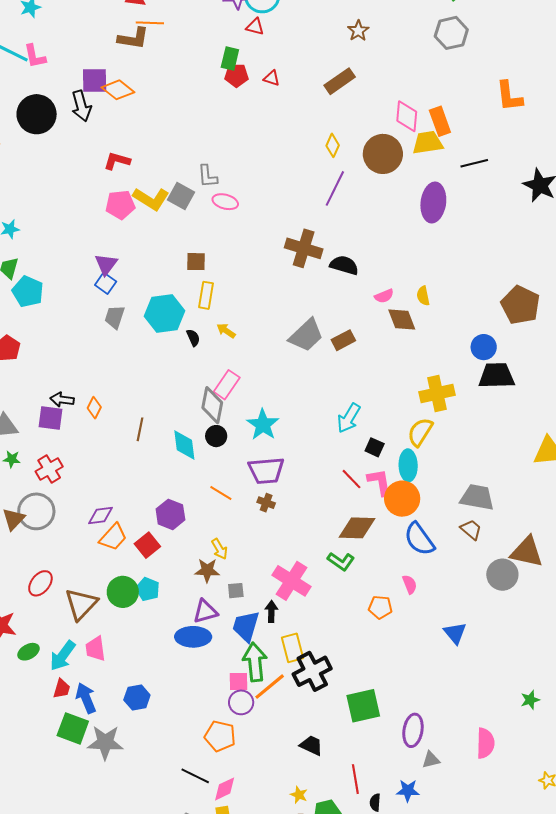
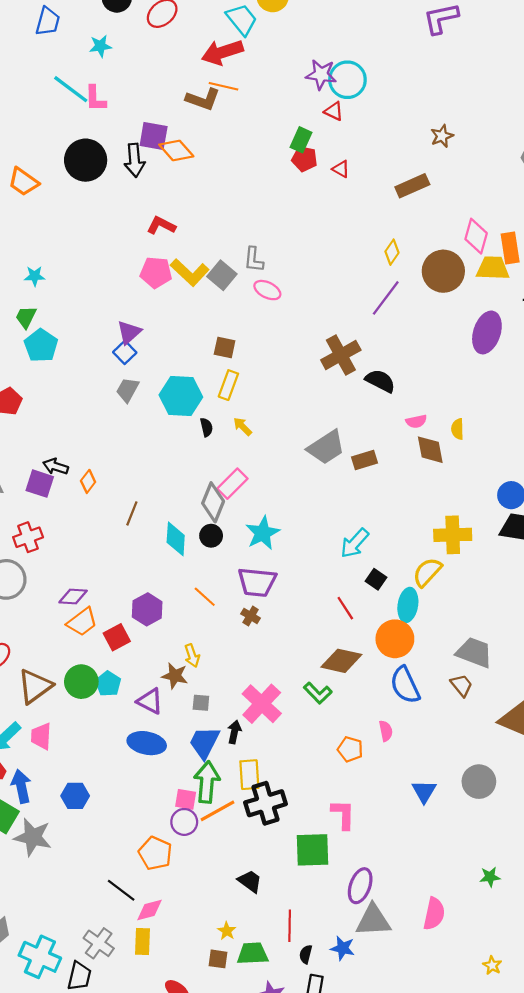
brown cross: (304, 248) -> (341, 355), turned 33
pink L-shape: (380, 482) -> (343, 814), moved
gray circle: (502, 575) -> (479, 782), moved
purple triangle: (205, 611) -> (150, 701), moved, turned 32
gray triangle: (431, 760) -> (373, 920), size x1.8

